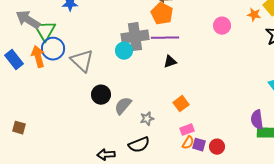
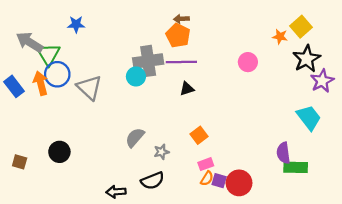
pink circle: (222, 26) -> (248, 62), moved
black circle: (101, 95) -> (59, 152), moved
red circle: (217, 147) -> (239, 183), size x1.5

